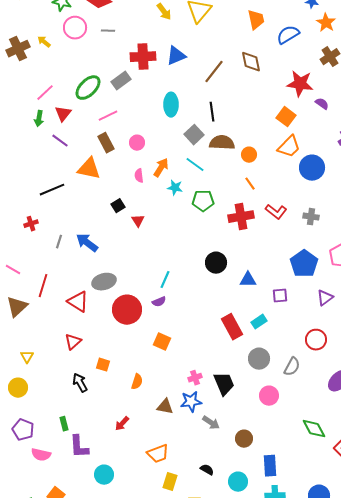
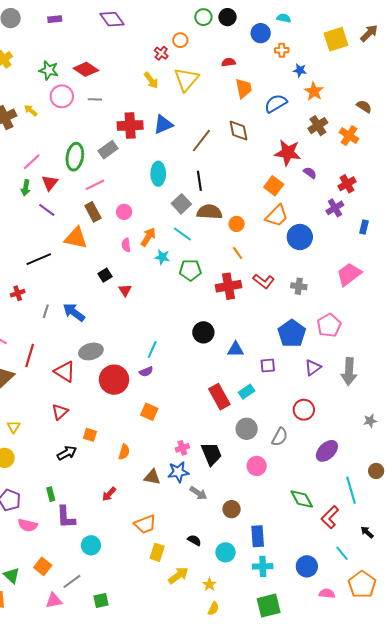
green ellipse: (88, 88) -> (75, 157), turned -36
black arrow: (80, 383) -> (67, 453), turned 90

